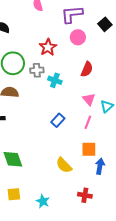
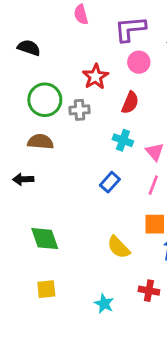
red semicircle: (87, 69) -> (130, 103), moved
cyan cross: (55, 80) -> (123, 140), moved
cyan star: (43, 201) -> (104, 304), moved

